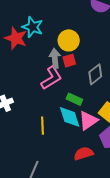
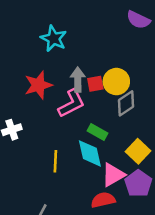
red star: (16, 38) -> (38, 85), moved, turned 30
yellow circle: (69, 40) -> (116, 82), moved
pink triangle: (88, 121) -> (113, 175), moved

